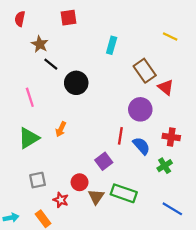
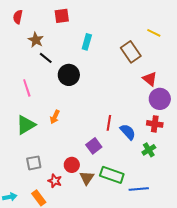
cyan rectangle: (112, 45) -> (87, 42), moved
brown rectangle: (145, 71) -> (131, 52), moved
purple circle: (140, 109) -> (160, 99), moved
blue line: (172, 209) -> (139, 189), moved, turned -36

